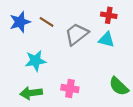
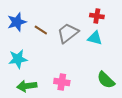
brown line: (47, 22) -> (41, 30), moved
cyan star: (36, 61) -> (18, 59), moved

